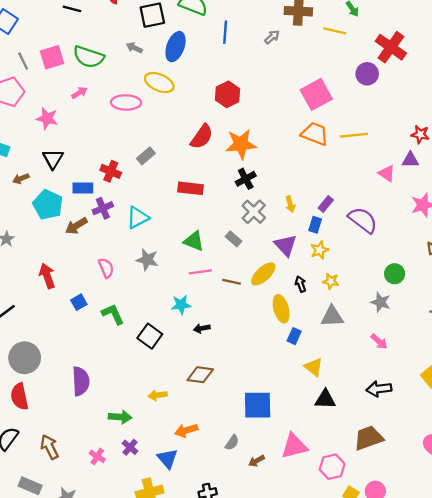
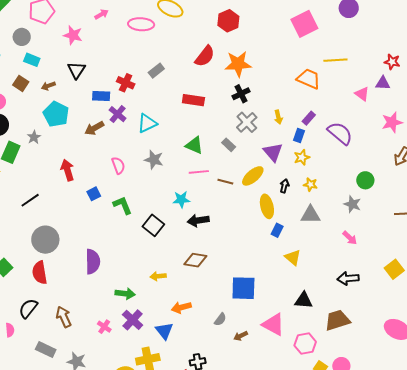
orange trapezoid: (315, 134) -> (309, 79), moved
cyan pentagon: (48, 205) -> (56, 114), moved
purple cross: (103, 208) -> (118, 114), turned -30
black arrow: (301, 284) -> (284, 186), turned 32
black arrow: (202, 328) -> (198, 220), size x1.5
black triangle: (325, 399) -> (304, 300), moved
pink triangle: (294, 446) -> (273, 325), turned 40
purple cross: (130, 447) -> (133, 320), size x1.5

